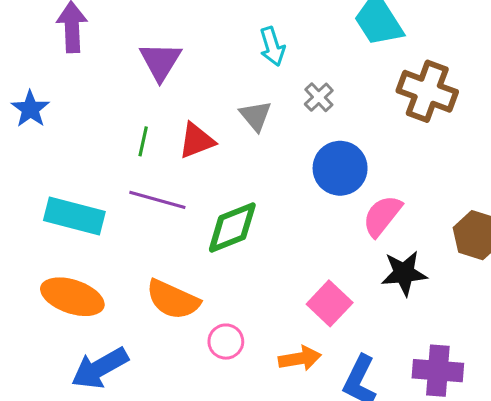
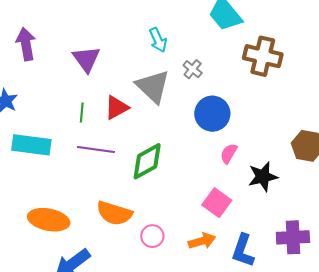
gray triangle: (256, 116) -> (153, 87), size x1.6
cyan rectangle: (74, 216) -> (31, 145), moved
pink semicircle: (382, 216) -> (229, 153), moved, size x0.7

